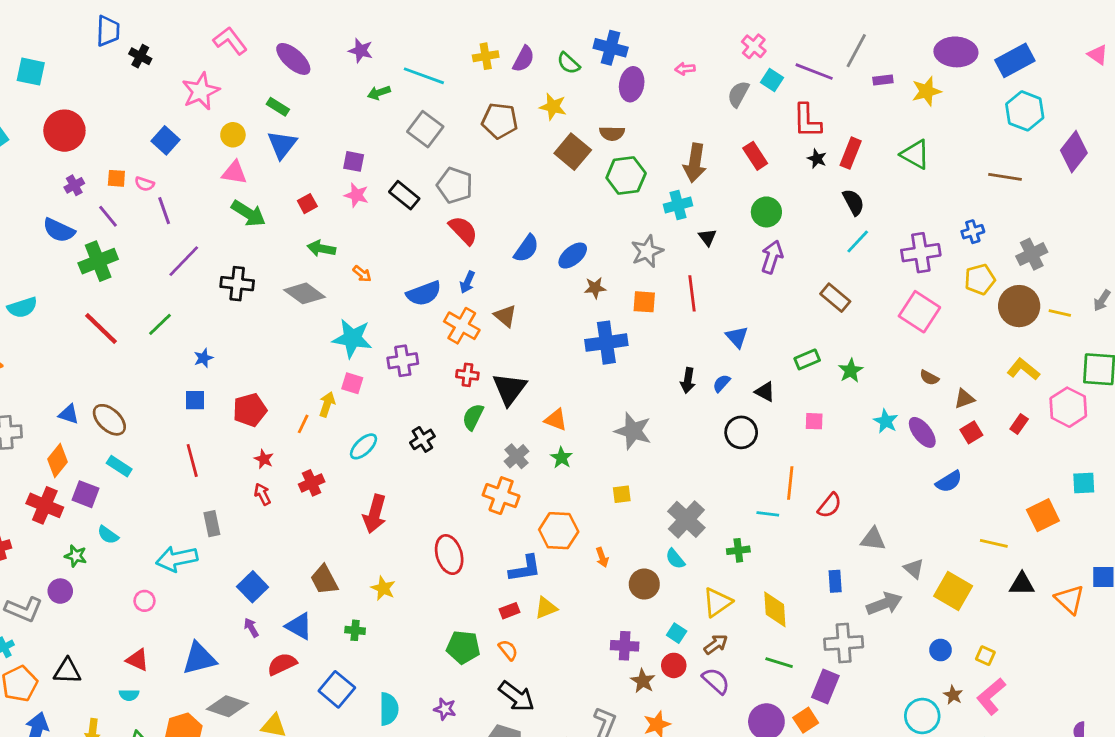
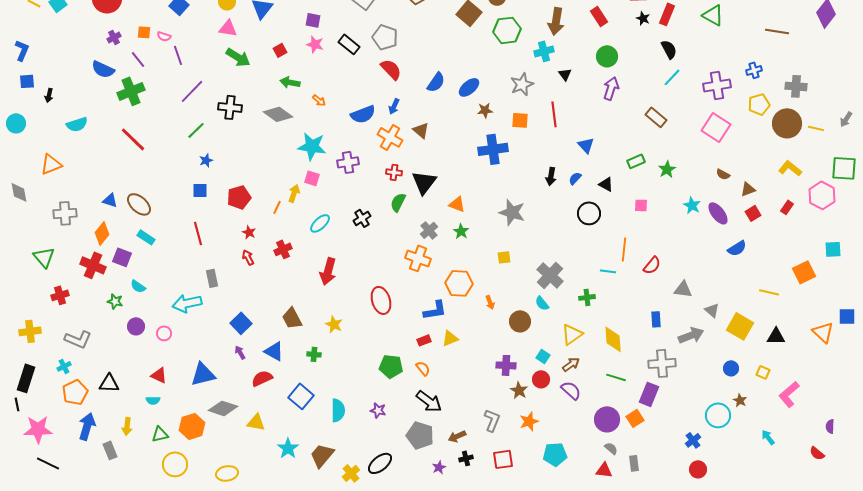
gray cross: (1032, 254) -> (796, 86), turned 30
green line: (160, 324) -> (196, 130), moved
black triangle: (1022, 584) -> (776, 336), moved
purple circle: (60, 591) -> (136, 326), moved
pink L-shape: (991, 696) -> (789, 394), moved

